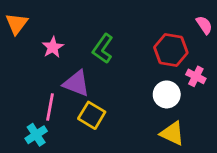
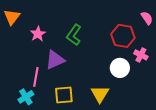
purple triangle: (76, 83) -> (55, 60), turned -45
yellow square: (92, 115) -> (64, 95), moved, turned -36
yellow triangle: (172, 133) -> (100, 94), moved, turned 36

